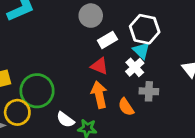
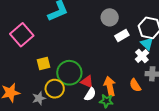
red triangle: (99, 66) -> (87, 82), moved
orange arrow: (99, 95) -> (110, 86), moved
white semicircle: (65, 120) -> (90, 94), turned -96

